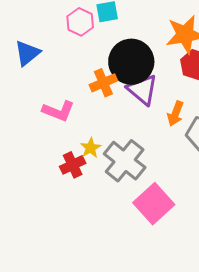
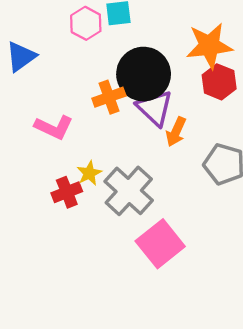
orange arrow: (175, 114) -> (176, 132), moved

